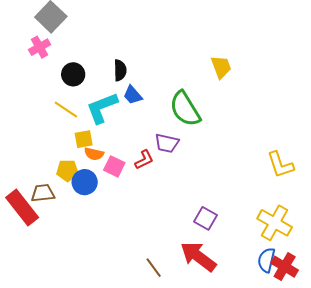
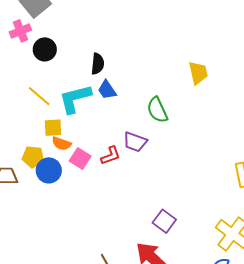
black circle: (73, 74) -> (45, 49), moved
green semicircle: (185, 109) -> (157, 110), size x0.7

